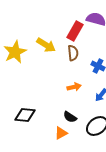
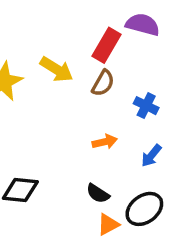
brown semicircle: (73, 53) -> (103, 83), turned 35
orange triangle: (61, 133) -> (108, 224), moved

